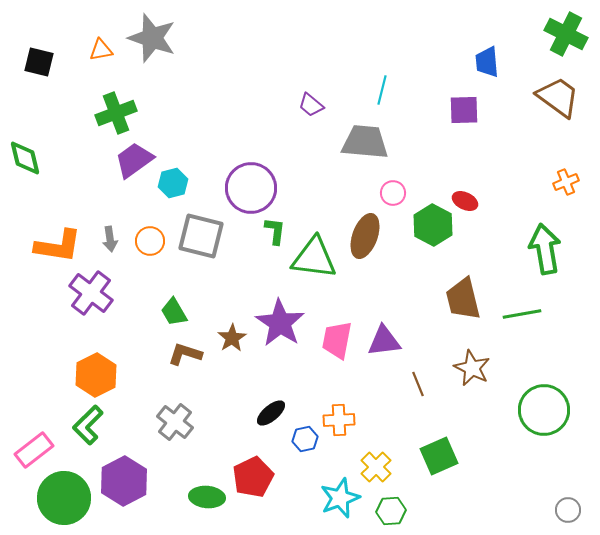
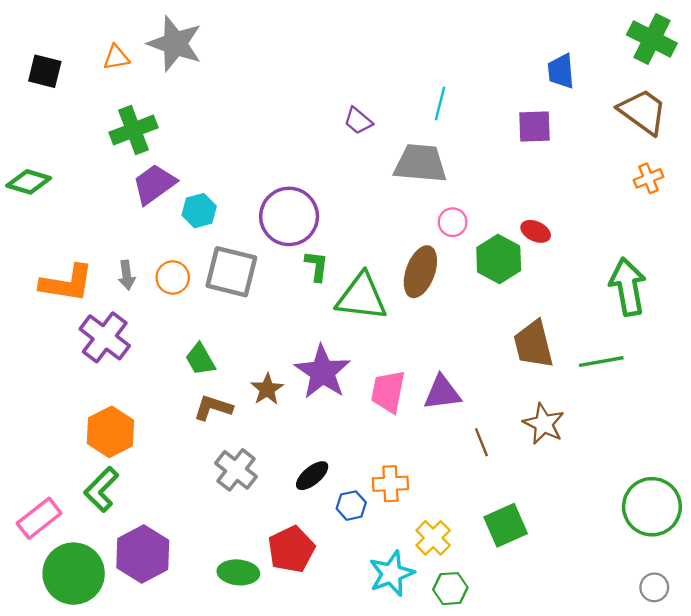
green diamond: (25, 158) -> (29, 182), turned -60
orange cross: (566, 182) -> (649, 178), moved
green circle: (544, 410) -> (652, 507), moved
gray cross: (175, 422) -> (236, 470), moved

